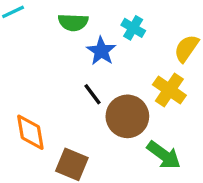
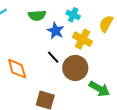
yellow cross: (169, 90) -> (82, 39), moved
orange diamond: (30, 132) -> (17, 69), moved

